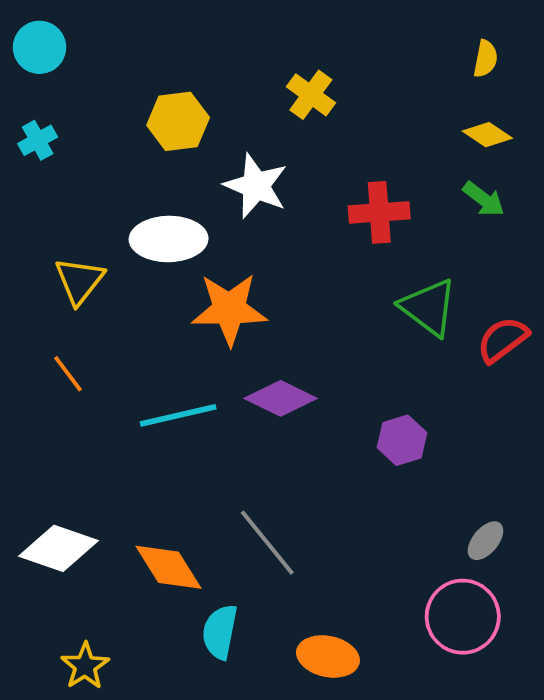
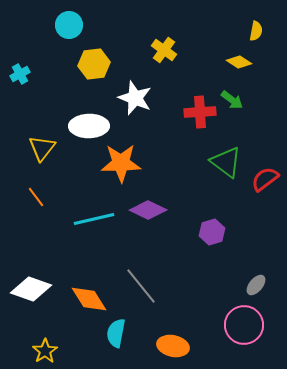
cyan circle: (40, 47) -> (69, 25), moved
yellow diamond: (487, 135) -> (239, 62), moved
green arrow: (484, 199) -> (232, 100), moved

